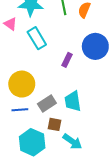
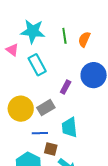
gray rectangle: (47, 104) -> (46, 108), moved
blue line: (20, 110) -> (40, 133), moved

